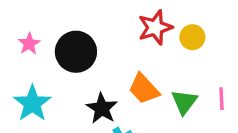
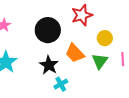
yellow circle: (192, 37) -> (105, 38), moved
black circle: (76, 52) -> (48, 30), moved

